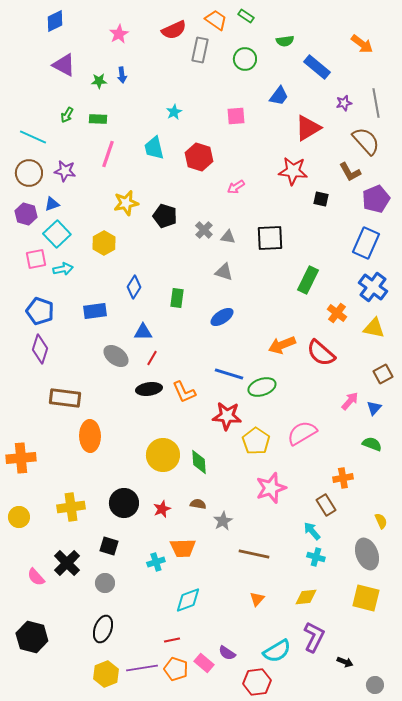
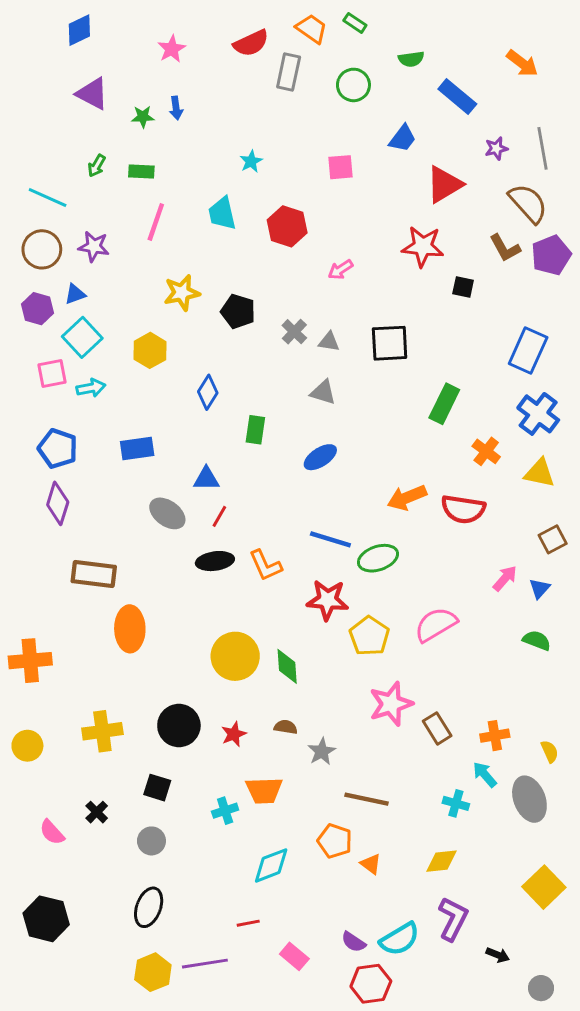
purple pentagon: (376, 199) -> (551, 255), moved
blue diamond: (134, 287) -> (208, 392), moved
red semicircle: (321, 353) -> (463, 509), turned -32
orange cross: (343, 478) -> (495, 736), moved
brown rectangle: (326, 505) -> (437, 728), moved
cyan arrow: (312, 531) -> (485, 775), moved
black cross: (67, 563) -> (97, 812), size x0.6
yellow square: (366, 598) -> (544, 887), moved, turned 32
orange triangle: (257, 599) -> (371, 864), turned -35
purple semicircle: (227, 653) -> (353, 942), moved
orange pentagon: (176, 669) -> (335, 841), moved

